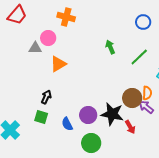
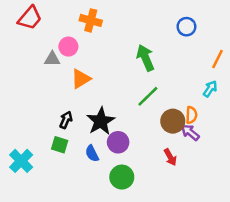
green arrow: (110, 47) -> (145, 58), size x1.5
green line: (139, 57) -> (148, 96), moved
black star: (112, 114) -> (101, 121), moved, turned 30

